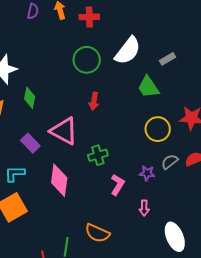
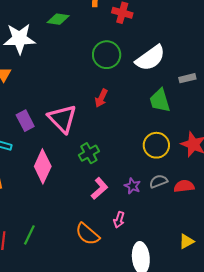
green diamond: (30, 98) -> (58, 19), moved, turned 70
green cross: (98, 155) -> (89, 153), turned -30
orange semicircle: (97, 233) -> (87, 234), moved

